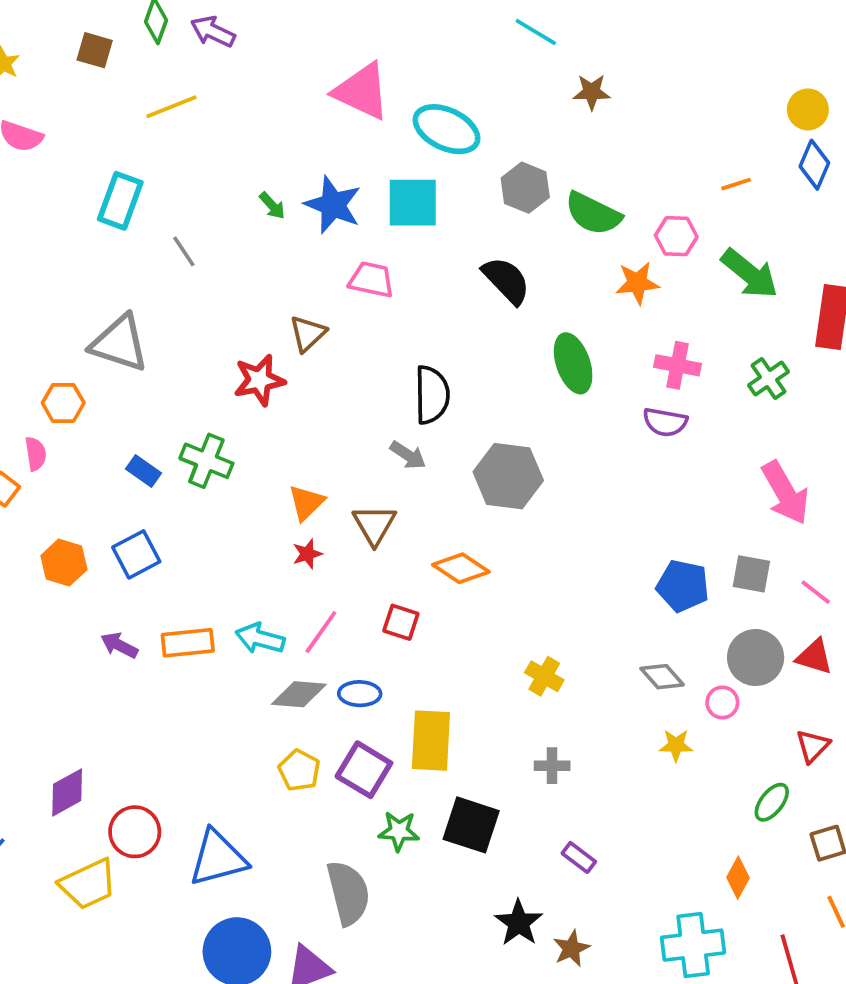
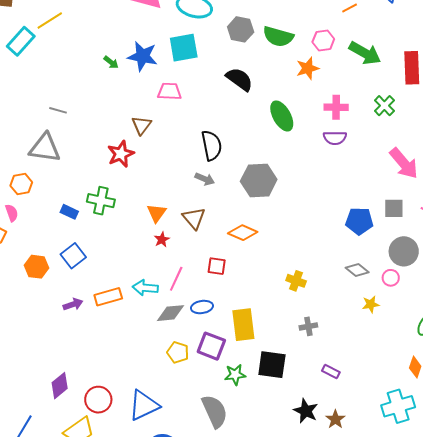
cyan rectangle: (120, 201) -> (21, 41), moved, turned 32
gray line: (184, 251) -> (58, 110), moved, turned -30
purple arrow: (119, 645) -> (73, 304), turned 144

